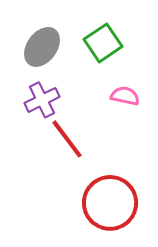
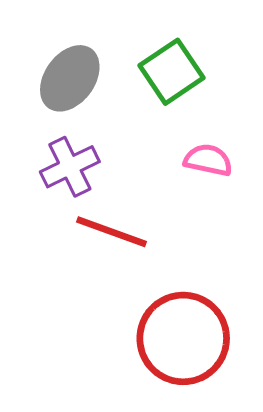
red line: (67, 139) -> (111, 232), turned -33

